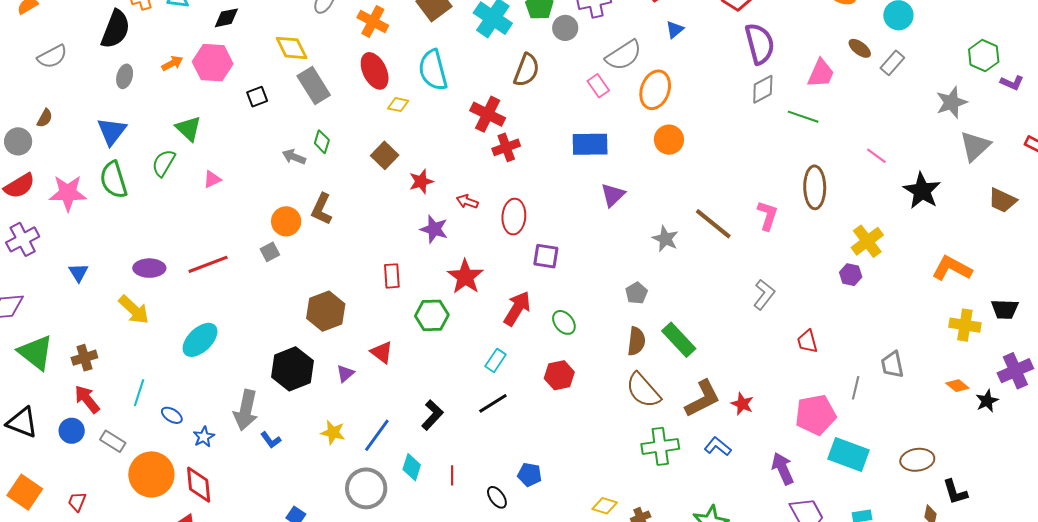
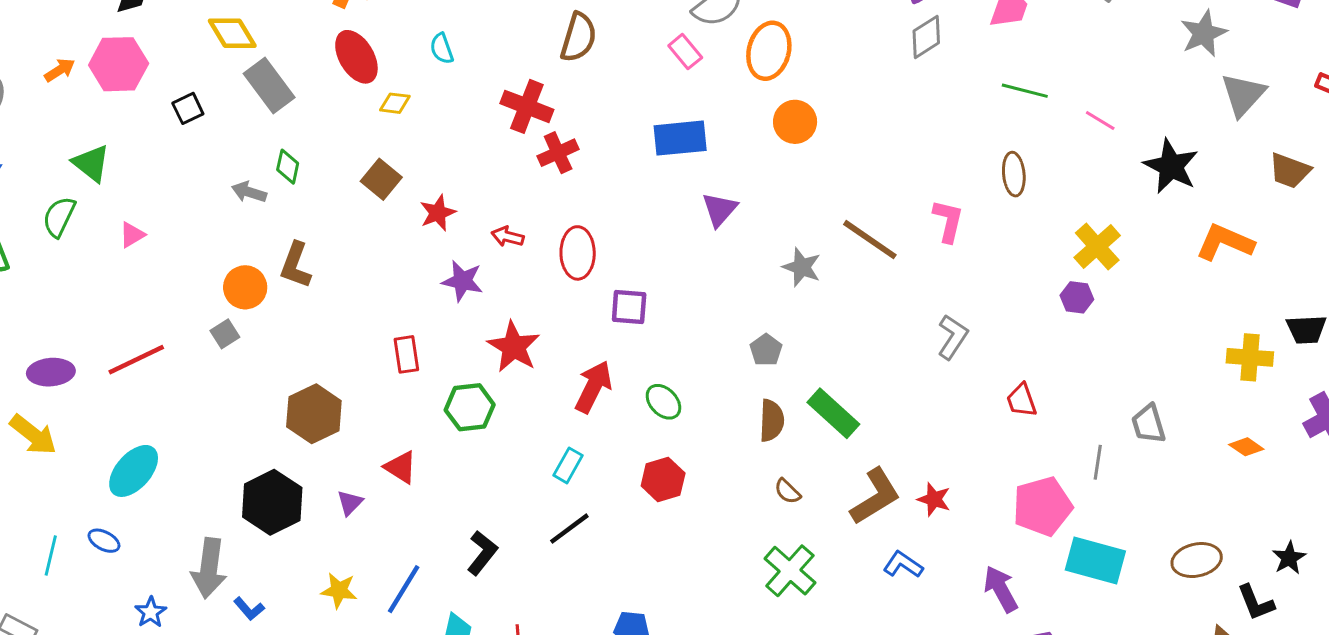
cyan semicircle: (433, 70) -> (442, 49), size x0.5
green line: (803, 117) -> (1025, 91), moved
brown ellipse: (815, 187) -> (1014, 174), size x0.7
orange L-shape: (952, 268) -> (1225, 242), moved
brown semicircle: (643, 390) -> (787, 491), size x0.5
black star: (987, 401) -> (1289, 558), moved
blue ellipse: (172, 415) -> (104, 541), moved
green cross: (660, 446) -> (790, 571), moved, turned -36

